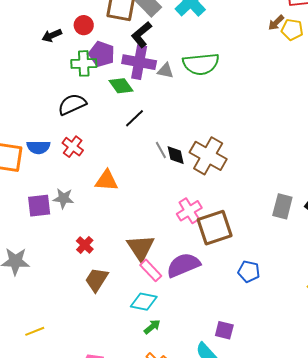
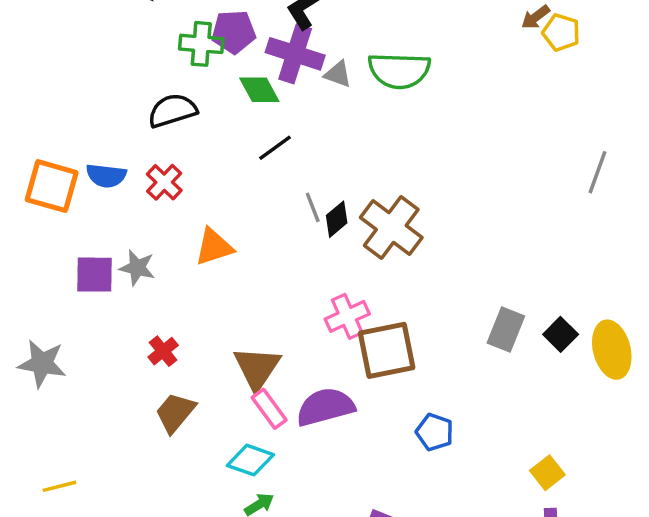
purple pentagon: (102, 54) -> (234, 32), turned -30
black diamond: (176, 155) -> (337, 219), turned 55
orange triangle: (106, 181) -> (214, 247), turned -30

